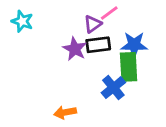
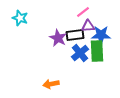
purple triangle: (93, 24) -> (88, 26), moved, turned 32
blue cross: (113, 88) -> (80, 53), moved

